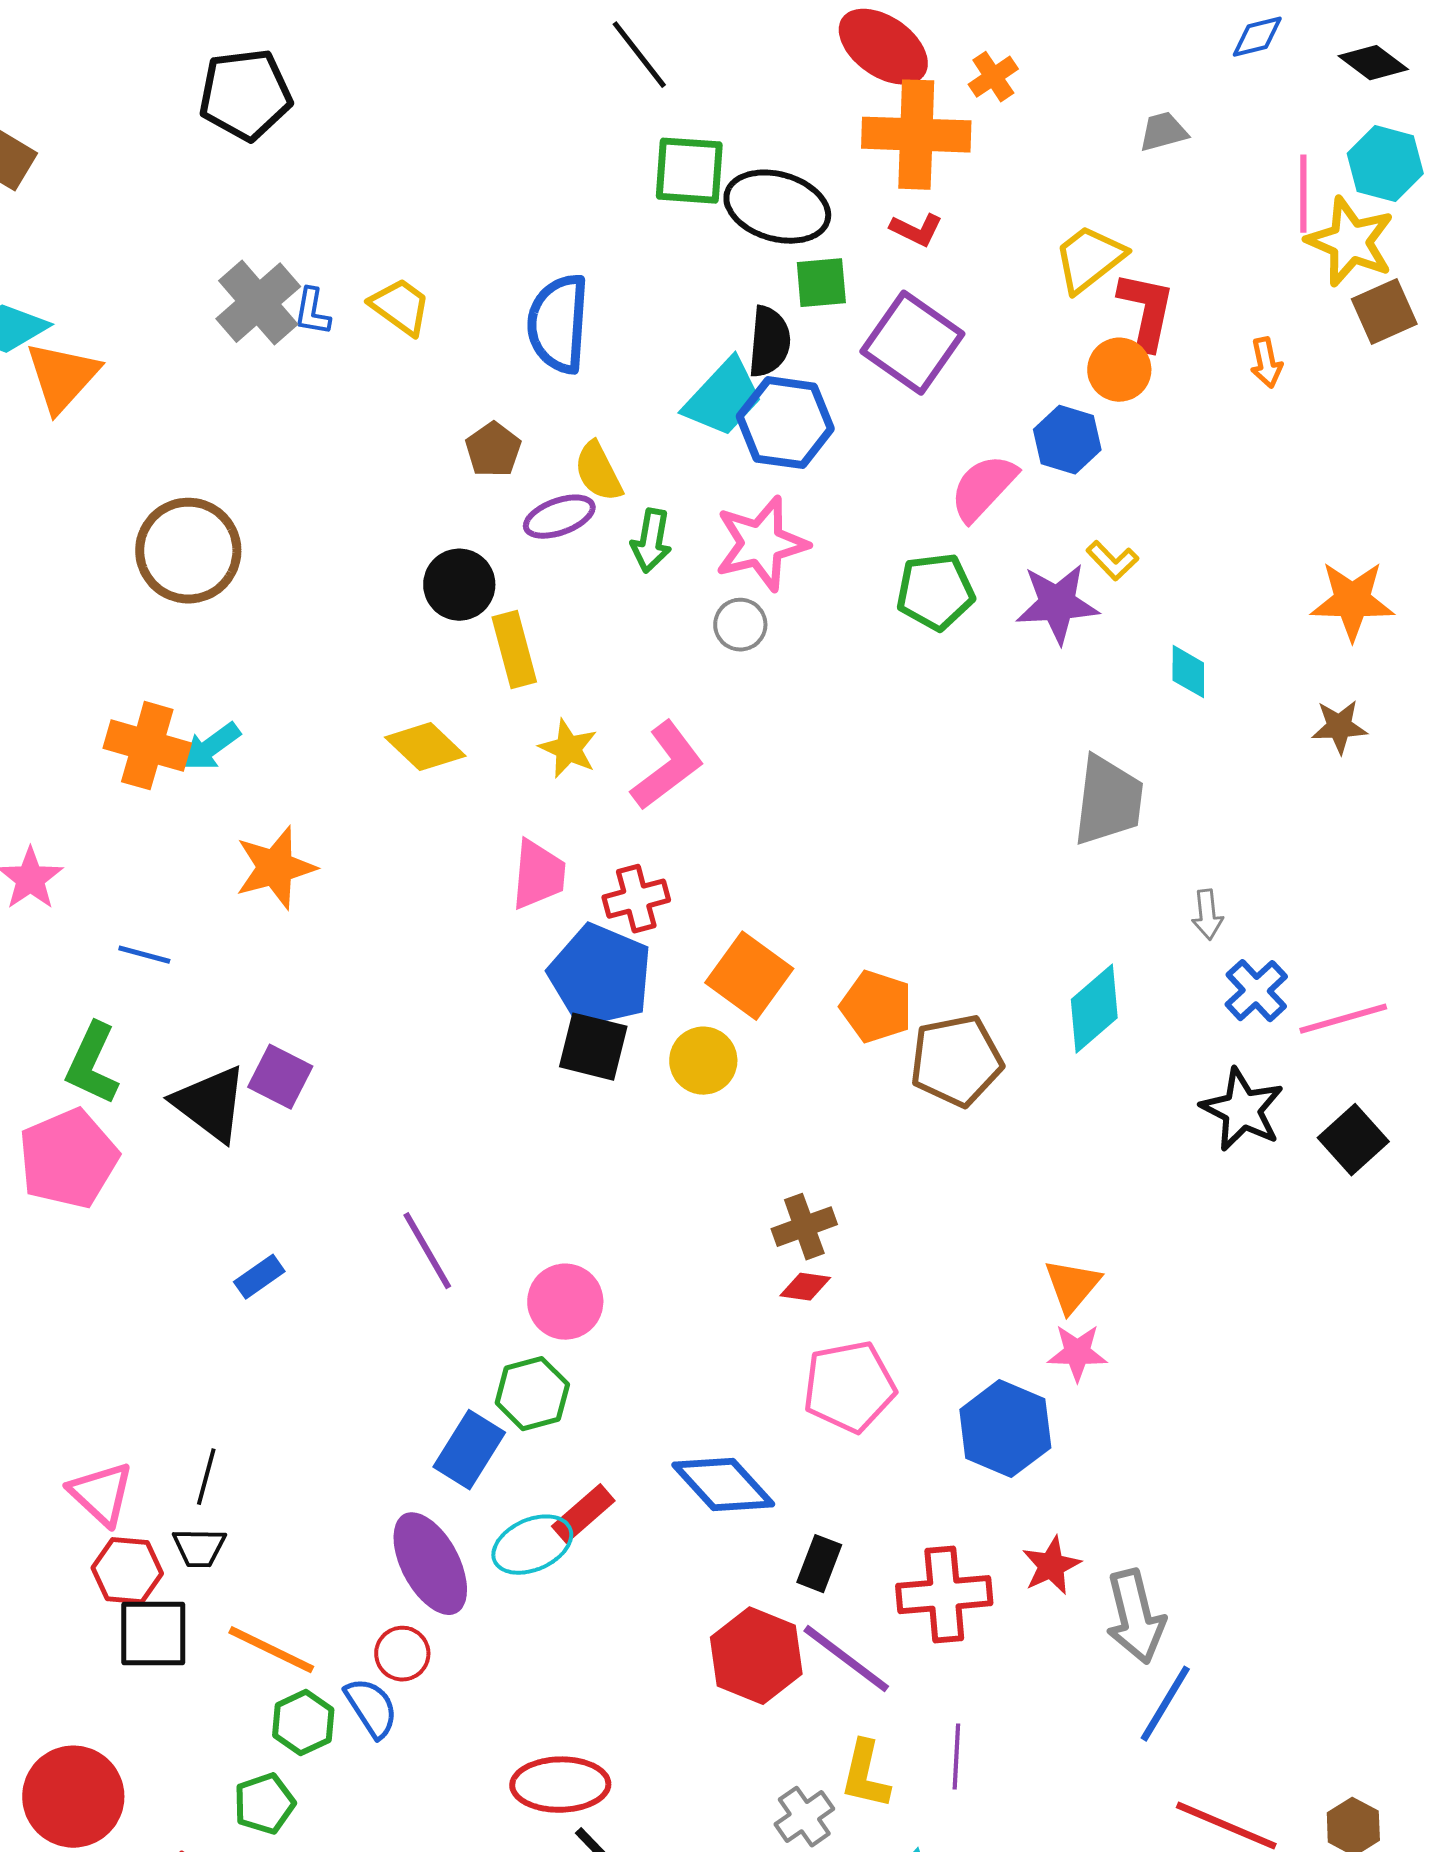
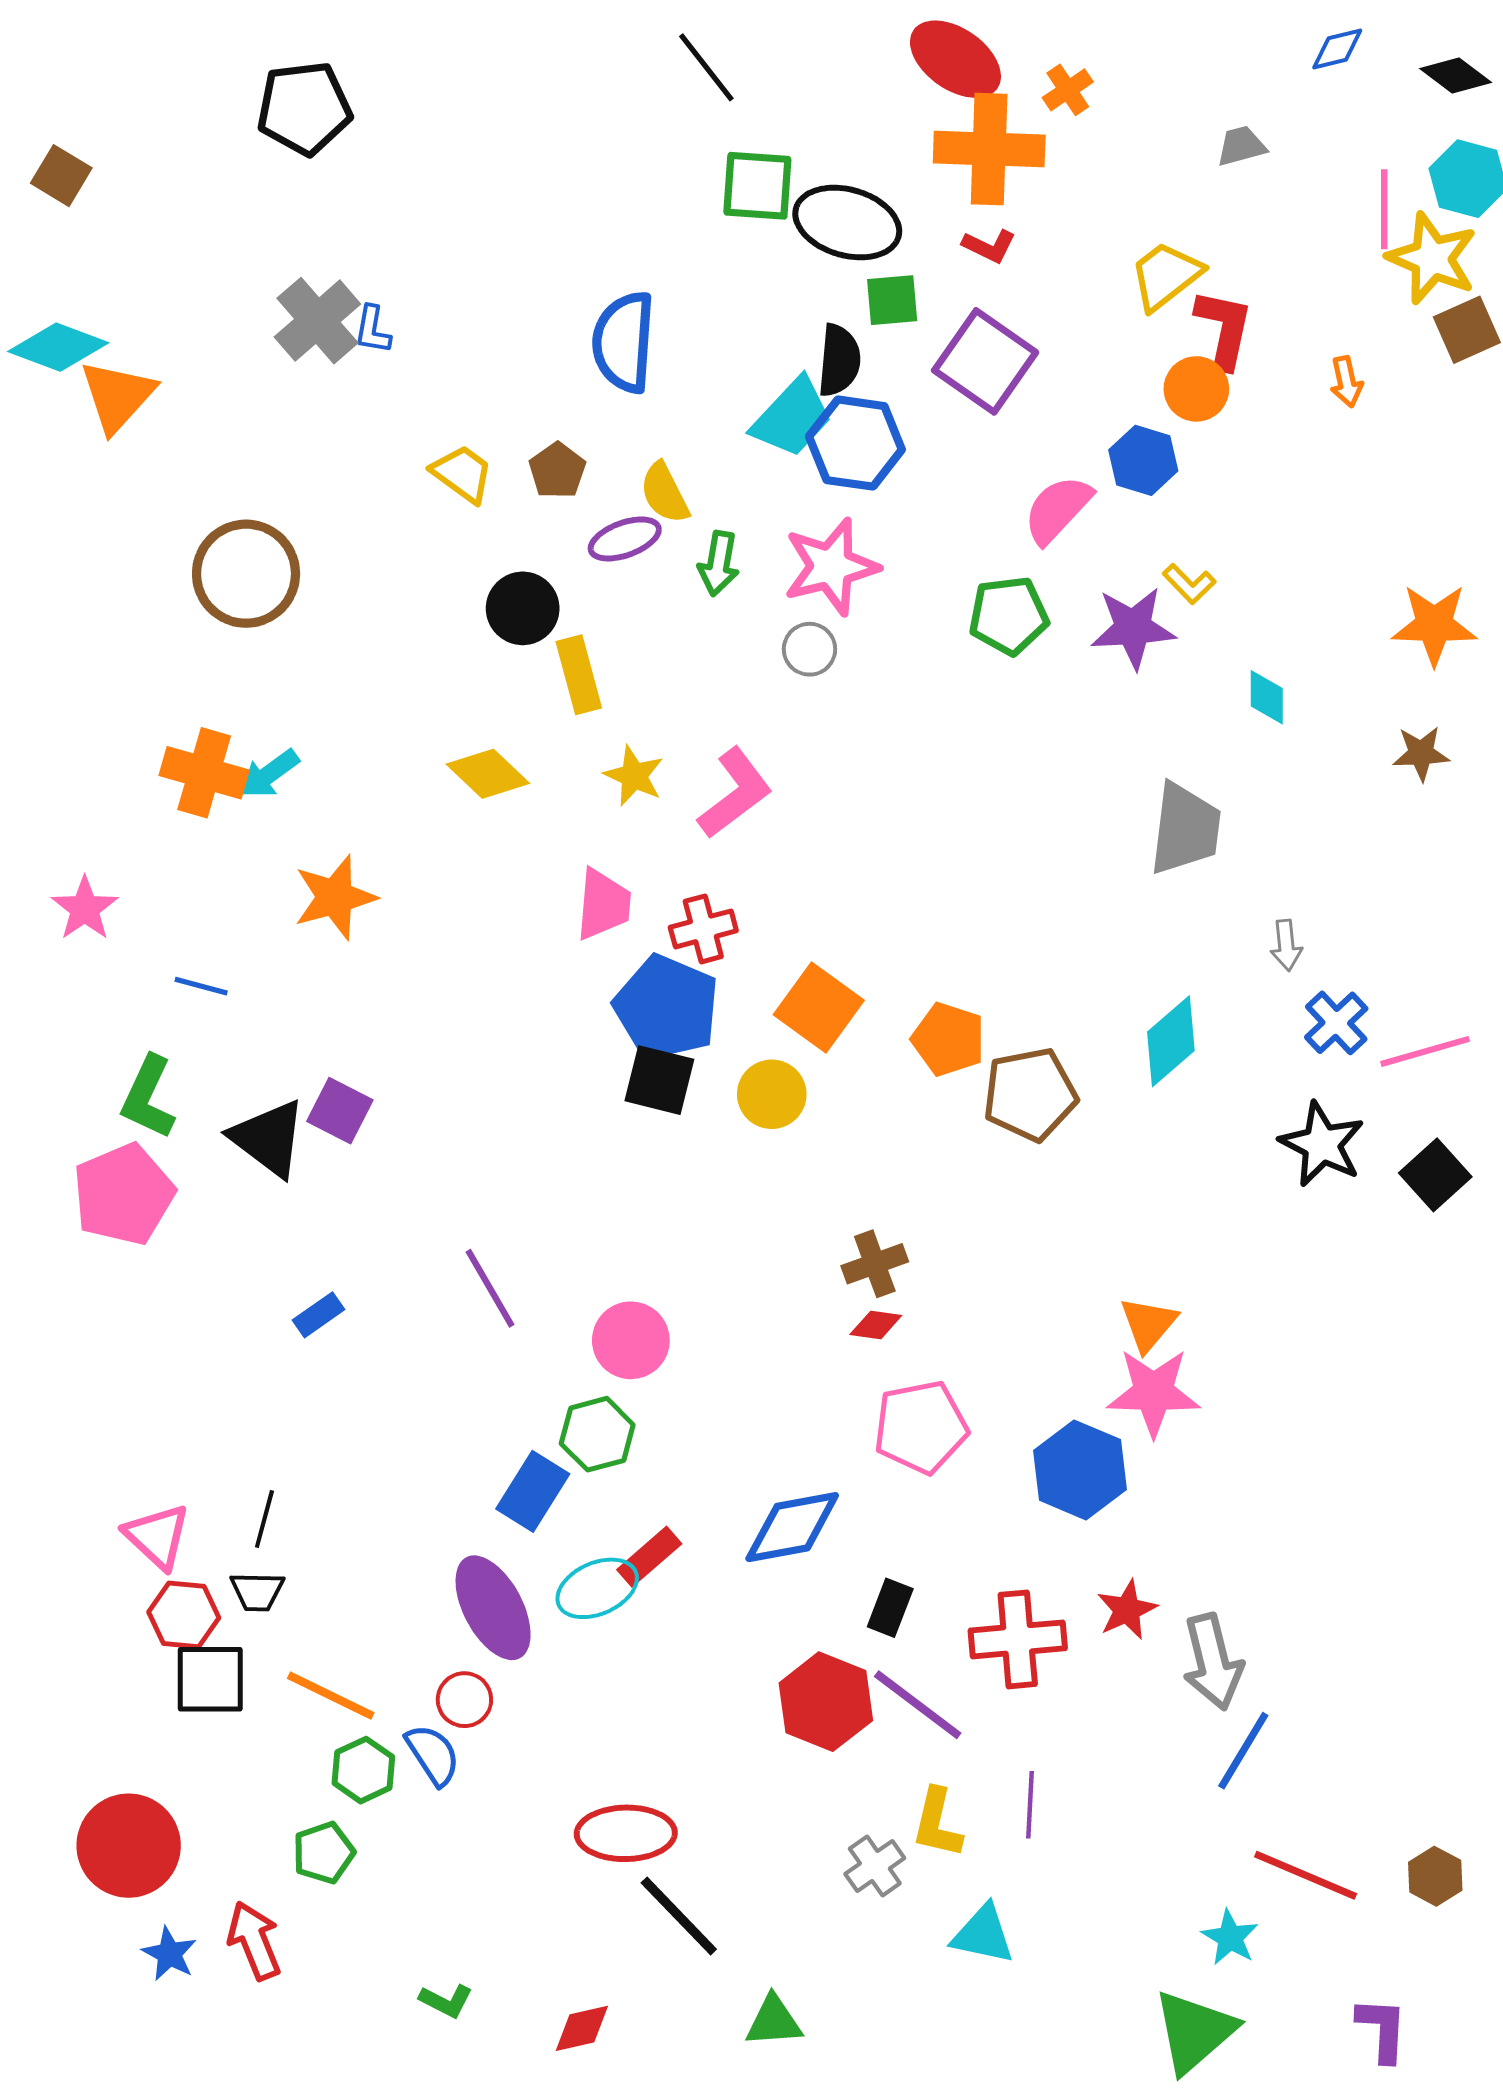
yellow trapezoid: (400, 307) -> (462, 474), moved
pink star: (1077, 1353) -> (1154, 1392), size x1.5
blue diamond: (723, 1485) -> (792, 1527), turned -58

